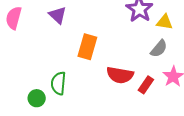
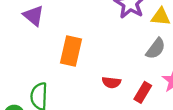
red semicircle: (120, 75) -> (111, 82), size x0.6

